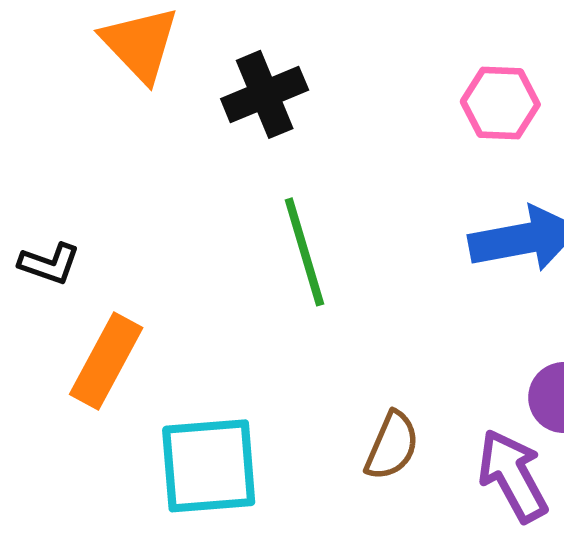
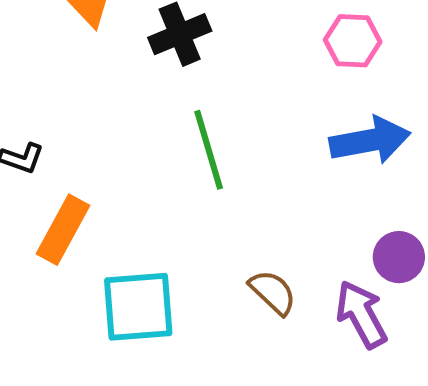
brown semicircle: (392, 446) -> (273, 292), turned -70

